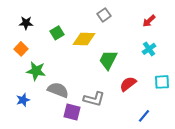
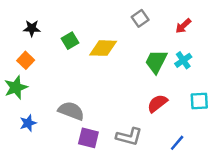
gray square: (104, 15) -> (140, 18), moved
green trapezoid: (108, 60) -> (156, 62), moved
green star: (36, 71) -> (16, 87), moved, turned -30
gray L-shape: (94, 99) -> (129, 137), moved

